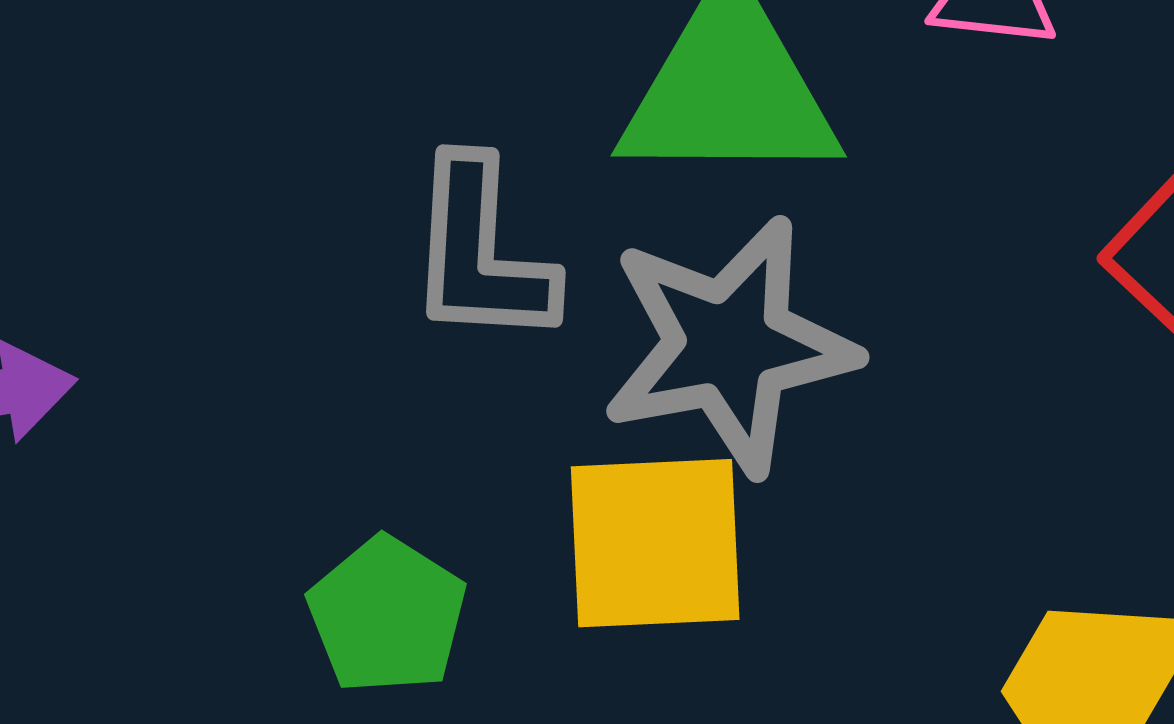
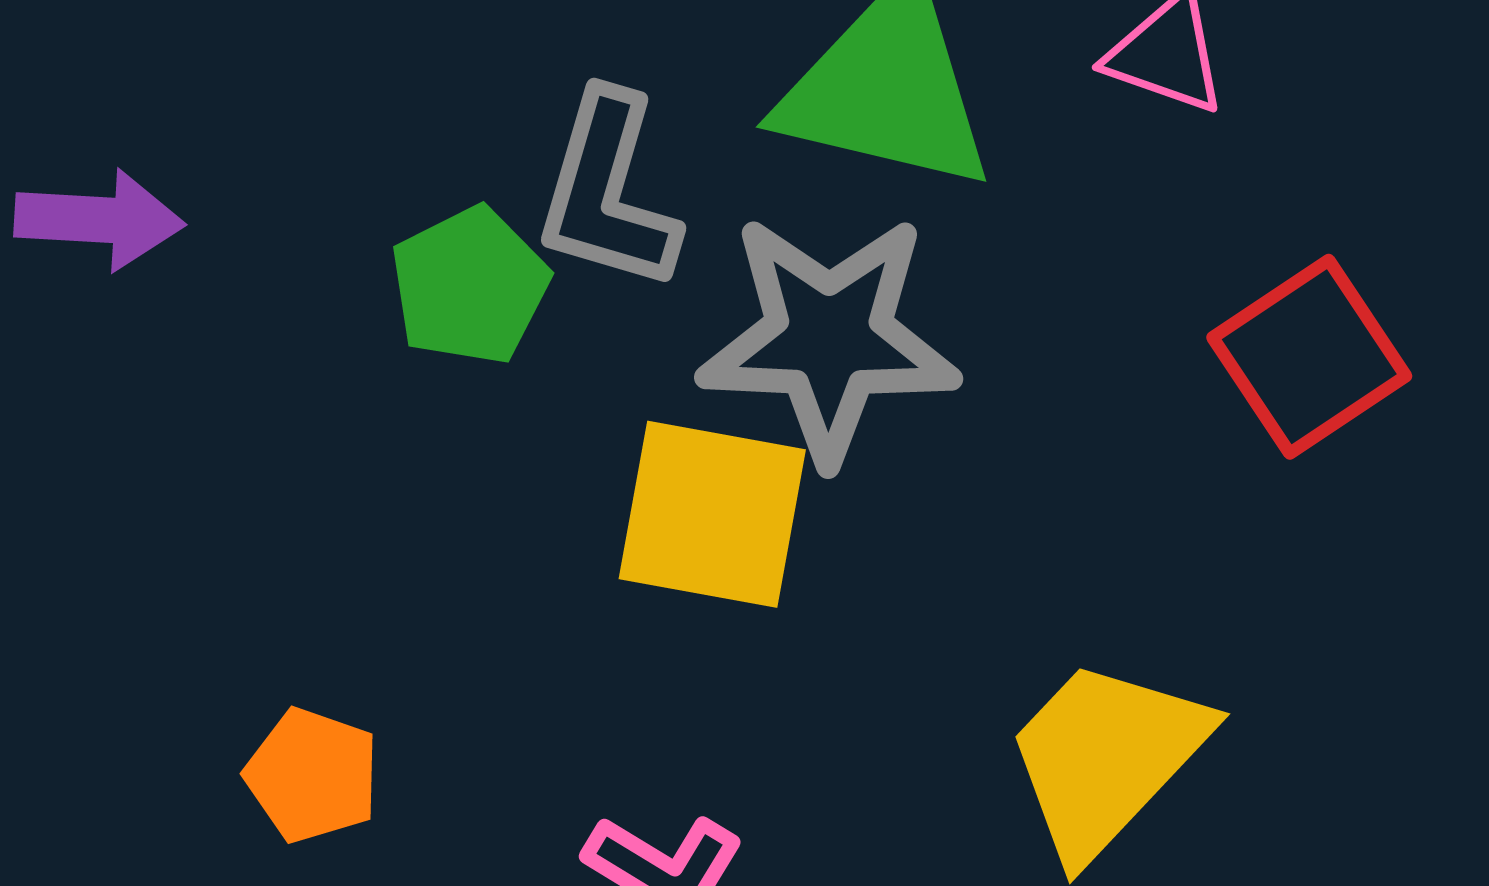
green pentagon: (387, 615) -> (470, 286), moved

